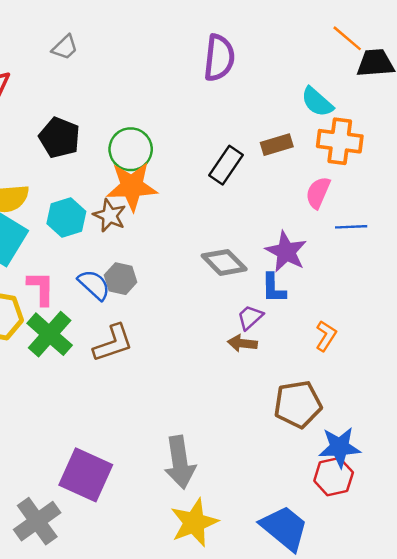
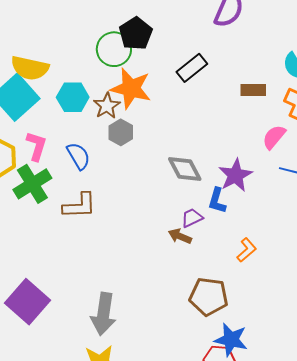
black pentagon: (59, 138) -> (136, 33), moved
green circle: (131, 149) -> (114, 49), moved
black rectangle: (226, 165) -> (192, 68), moved
gray hexagon: (121, 279) -> (121, 132), moved

